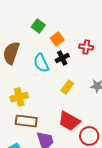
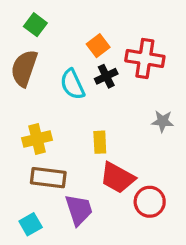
green square: (38, 26) -> (35, 25), moved
red cross: (86, 47) -> (145, 59), size x1.6
yellow rectangle: (67, 87) -> (100, 142), moved, turned -40

